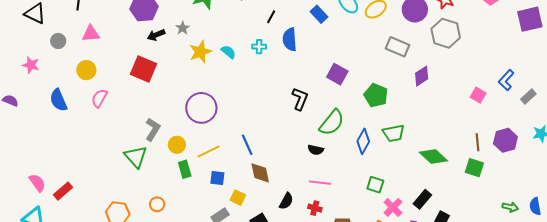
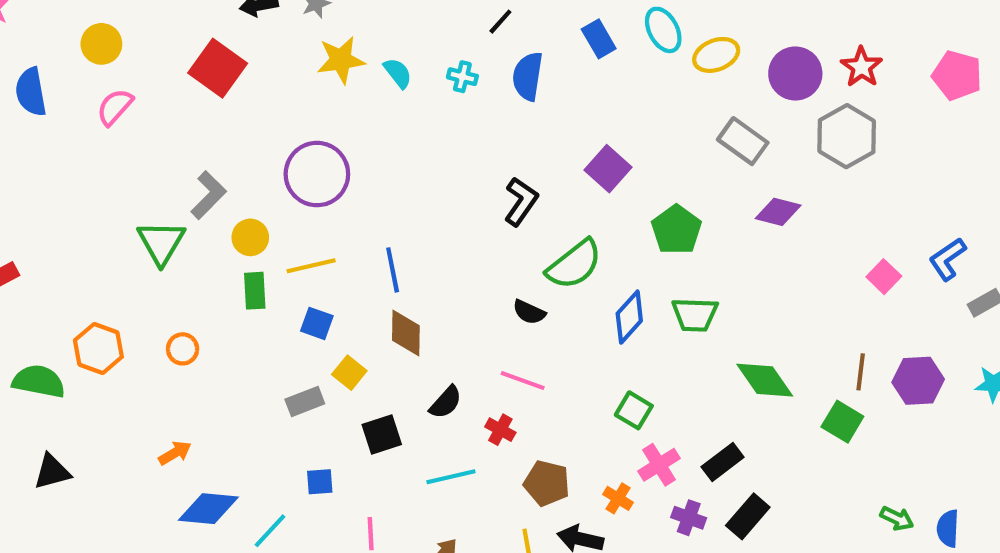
purple diamond: (422, 76) -> (778, 212), turned 35

